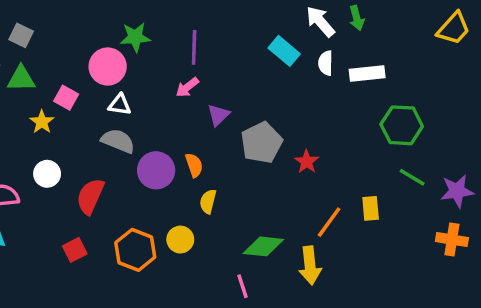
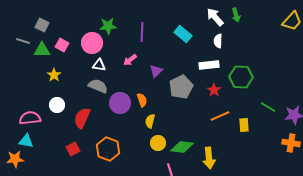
cyan rectangle: (284, 51) -> (183, 34), moved
white rectangle: (367, 73) -> (209, 65), moved
pink arrow: (187, 87) -> (130, 60), moved
pink square: (66, 98) -> (62, 45), moved
green hexagon: (402, 125) -> (241, 77), moved
red star: (307, 162) -> (214, 90), moved
orange line: (329, 222) -> (220, 116), moved, turned 30
yellow circle: (180, 240) -> (158, 143), moved

